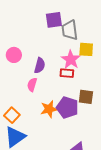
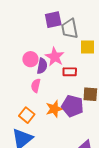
pink circle: (14, 55) -> (30, 59), moved
pink star: (71, 60) -> (55, 57), moved
orange square: (12, 115) -> (27, 115), moved

